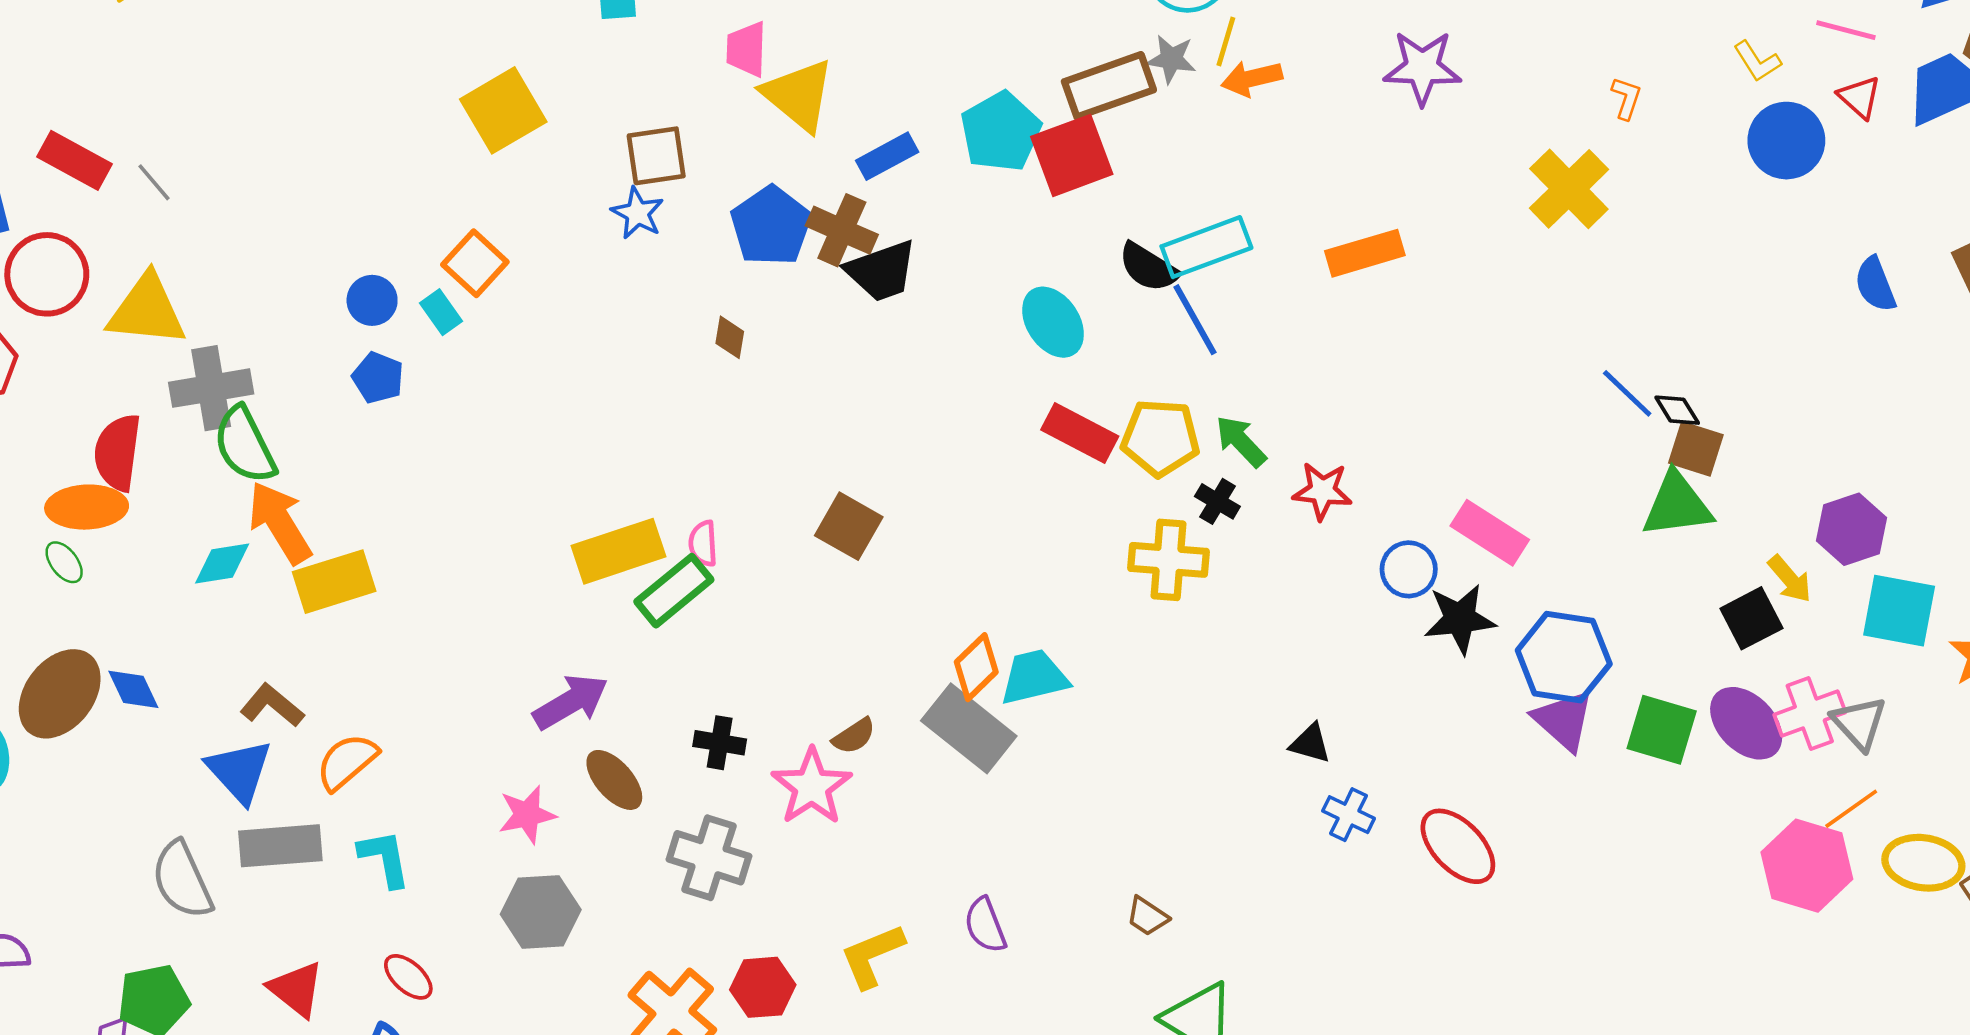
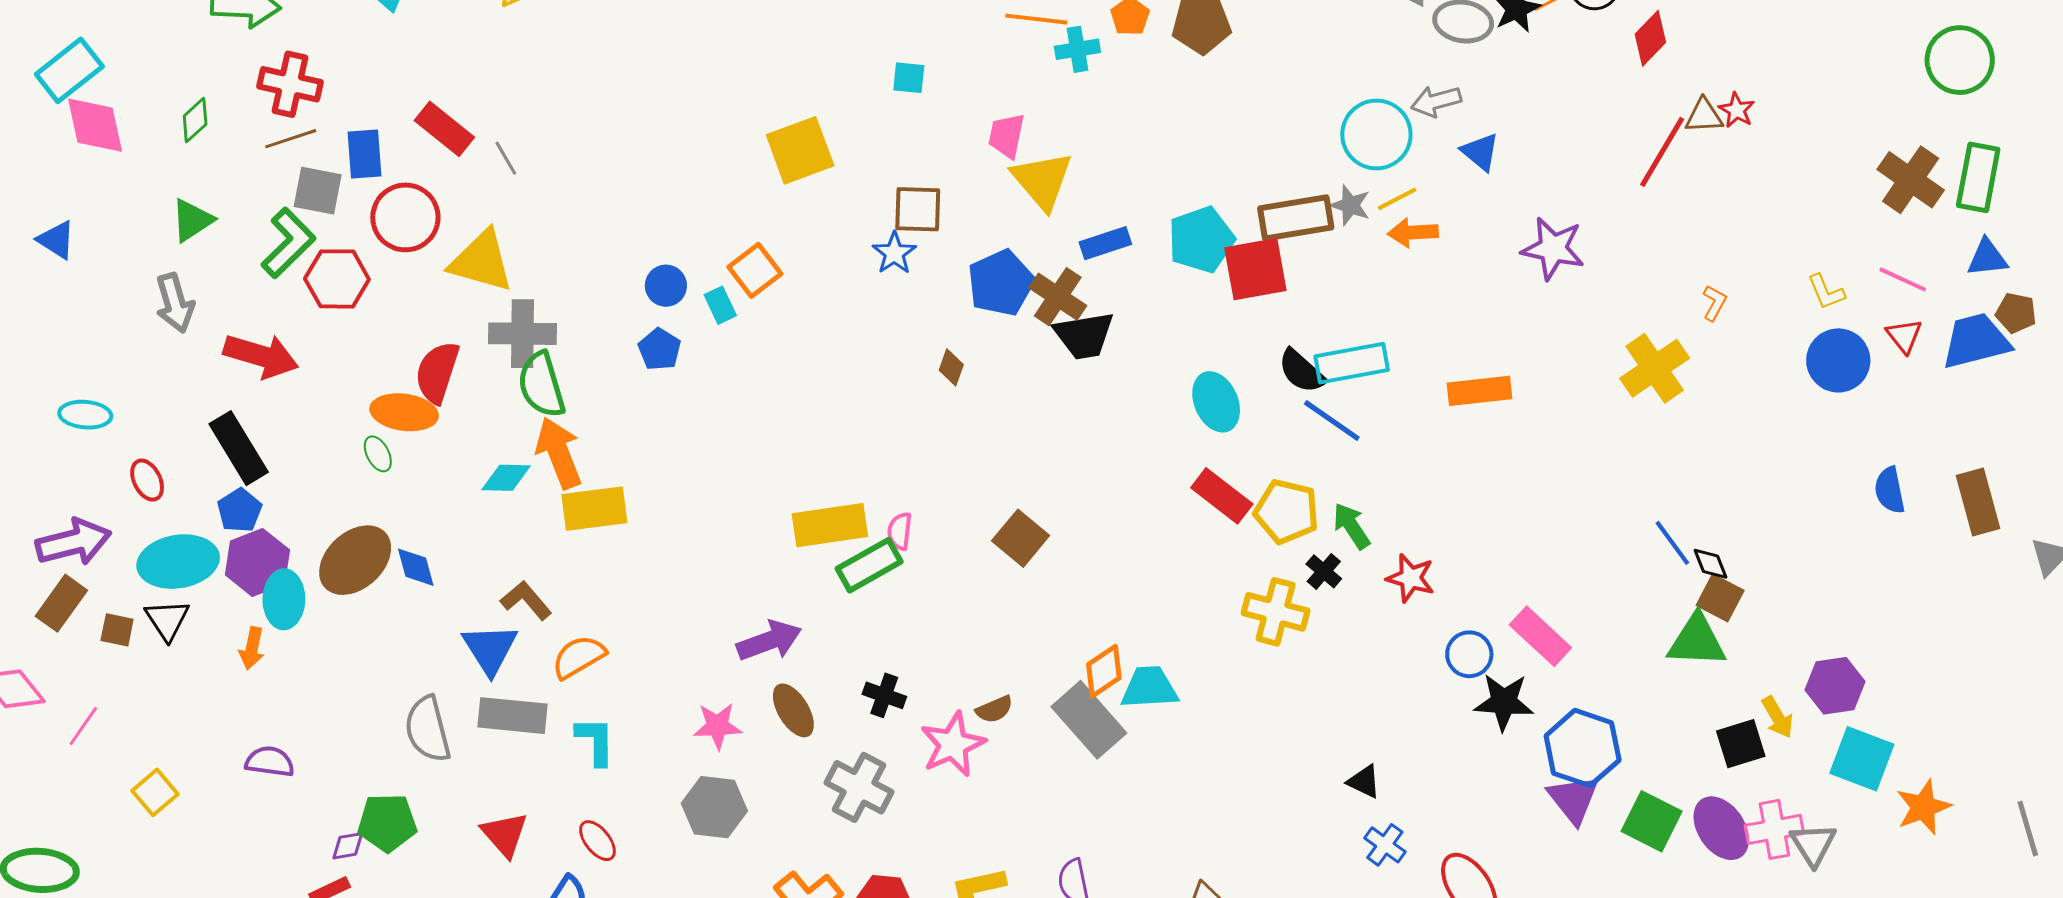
yellow line: (1226, 41) -> (1397, 199), turned 36
blue line: (1195, 320) -> (1332, 420), turned -36

